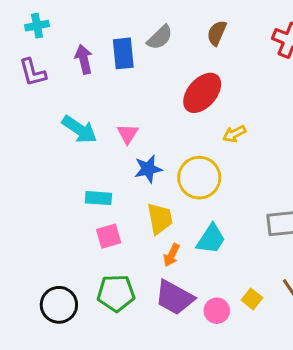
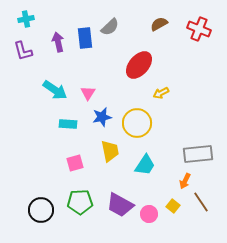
brown semicircle: (217, 33) -> (159, 24), moved, turned 36
cyan rectangle: (98, 198) -> (68, 124), moved
orange arrow: (171, 255) -> (185, 181), moved

